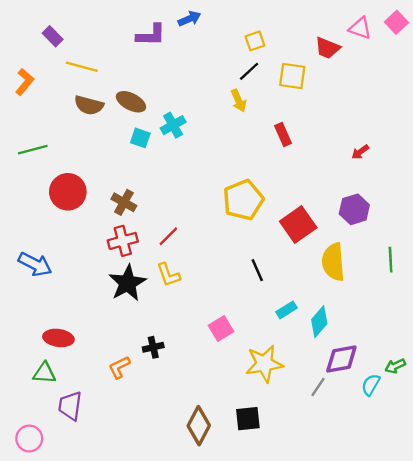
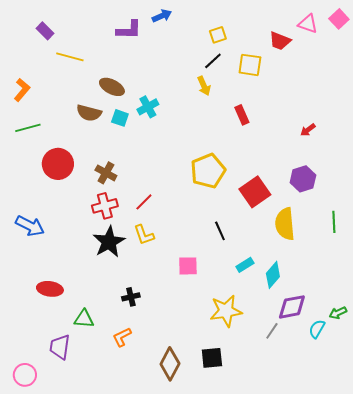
orange L-shape: (25, 82) -> (22, 90), moved
brown semicircle: (89, 105) -> (89, 113), moved
pink square: (221, 329) -> (188, 266), moved, turned 30
orange L-shape: (119, 367) -> (122, 337), moved
green triangle: (44, 373) -> (84, 319), moved

